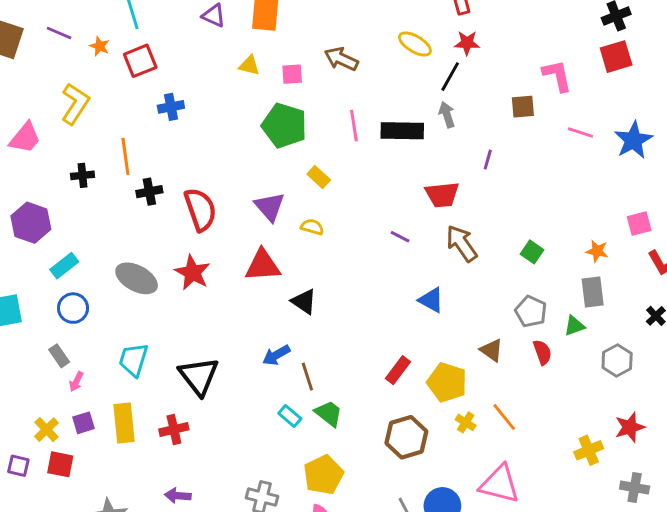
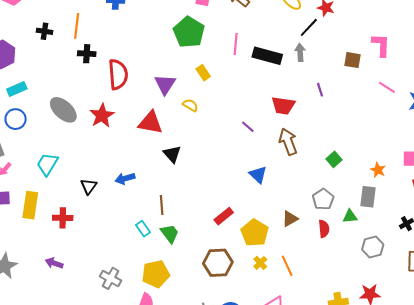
purple line: (488, 160) -> (320, 90), turned -48
brown triangle: (491, 350) -> (290, 219), turned 42
blue arrow: (276, 355) -> (125, 178), moved
black triangle: (199, 376) -> (89, 186), size x0.6

